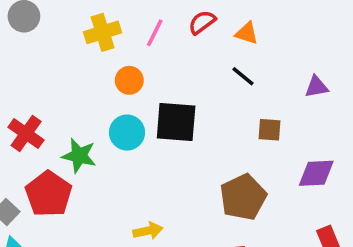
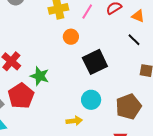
black square: (176, 122) -> (95, 62), turned -35
cyan circle: (127, 133) -> (91, 100), moved

